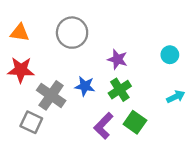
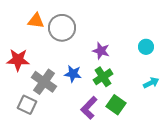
orange triangle: (20, 33) -> (36, 21), moved

